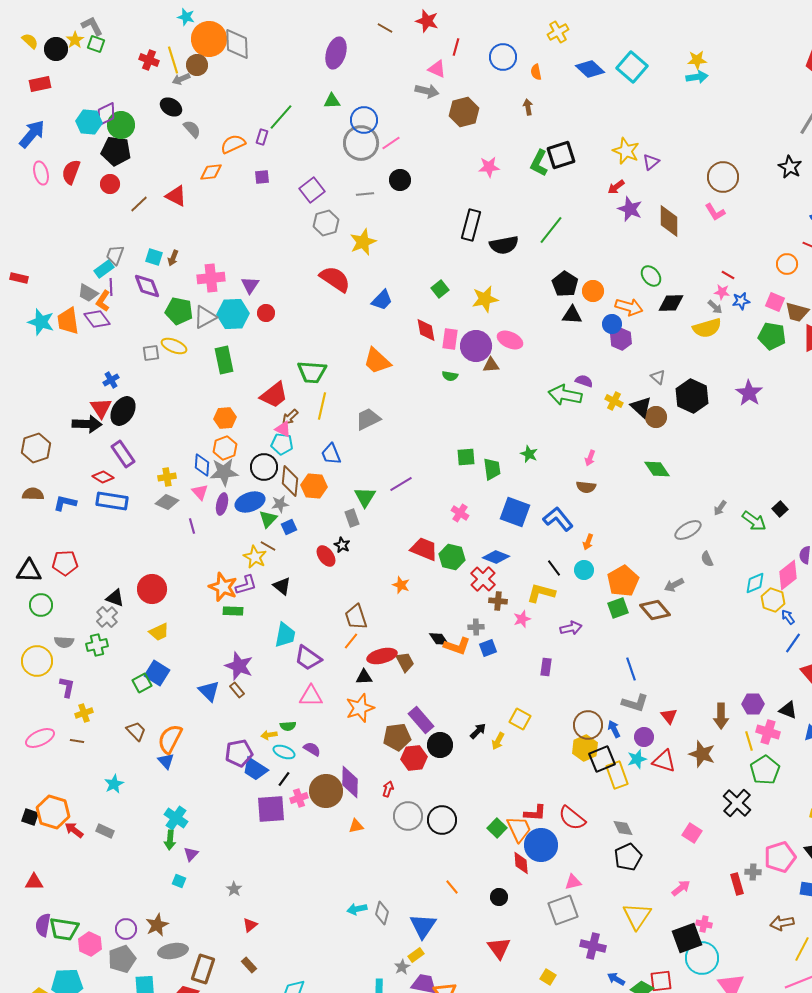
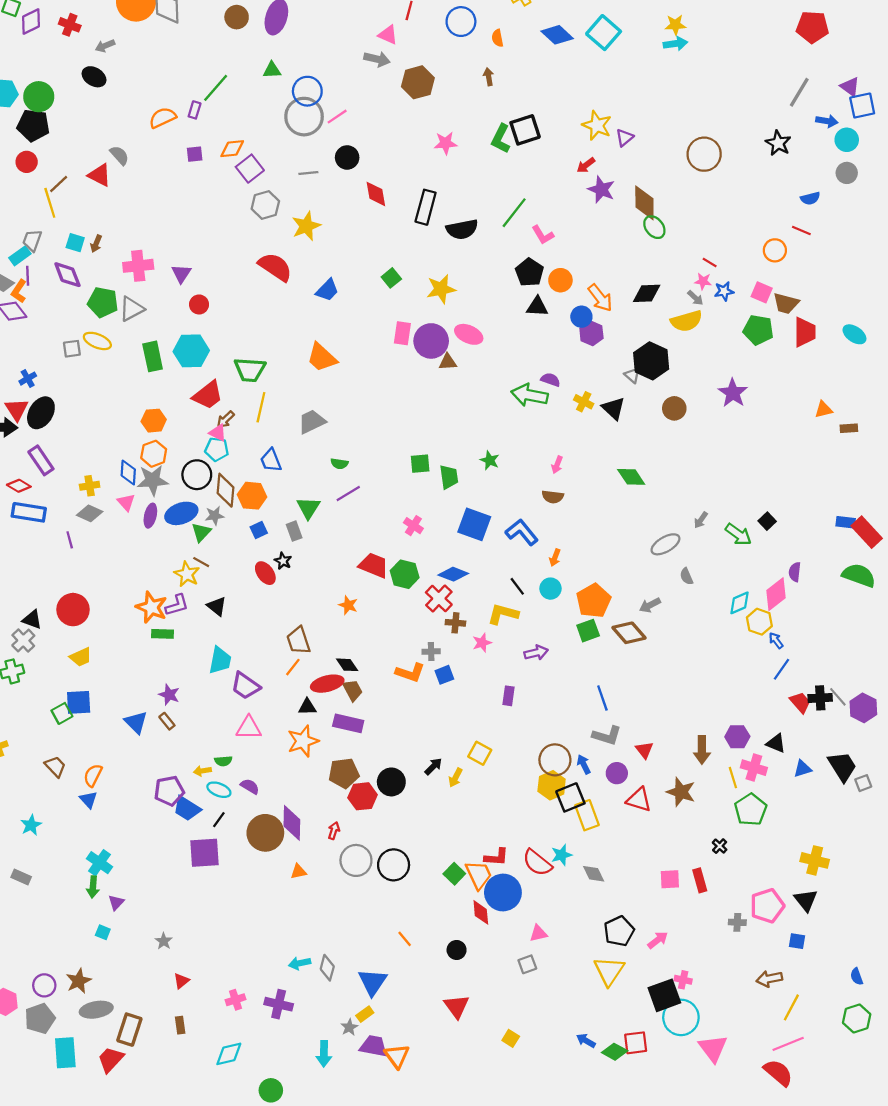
yellow line: (173, 60) -> (50, 203), moved
brown circle: (197, 65) -> (237, 17), moved
purple diamond: (106, 114) -> (31, 22), moved
gray semicircle: (192, 129) -> (119, 155), moved
orange diamond: (211, 172) -> (232, 149), moved
pink L-shape: (715, 212) -> (543, 235), moved
green ellipse: (651, 276) -> (654, 227), moved
orange arrow: (629, 307) -> (600, 298), turned 36
cyan hexagon: (233, 314) -> (191, 351), moved
red diamond: (426, 330) -> (376, 194), moved
green semicircle: (450, 376) -> (339, 464), moved
black hexagon: (692, 396) -> (651, 361), moved
brown circle: (656, 417) -> (674, 408), moved
purple line: (192, 526) -> (70, 540), moved
blue square: (289, 527) -> (259, 530), moved
black diamond: (439, 639) -> (347, 665), moved
purple star: (239, 666) -> (169, 695), size x0.7
blue square: (157, 673) -> (79, 702), turned -35
purple rectangle: (421, 720) -> (348, 723), moved, turned -36
orange semicircle: (170, 739) -> (93, 775), size x0.7
cyan star: (637, 759) -> (562, 855), moved
pink cross: (299, 798) -> (235, 1000), moved
black cross: (737, 803) -> (720, 846), size x0.5
pink square: (692, 833) -> (670, 879), turned -36
black pentagon: (628, 857) -> (619, 931), moved
red rectangle: (737, 884) -> (700, 880), moved
gray square: (563, 910) -> (527, 964), size x0.6
purple cross: (593, 946) -> (279, 1004), moved
brown rectangle: (249, 965) -> (180, 1025), turned 35

